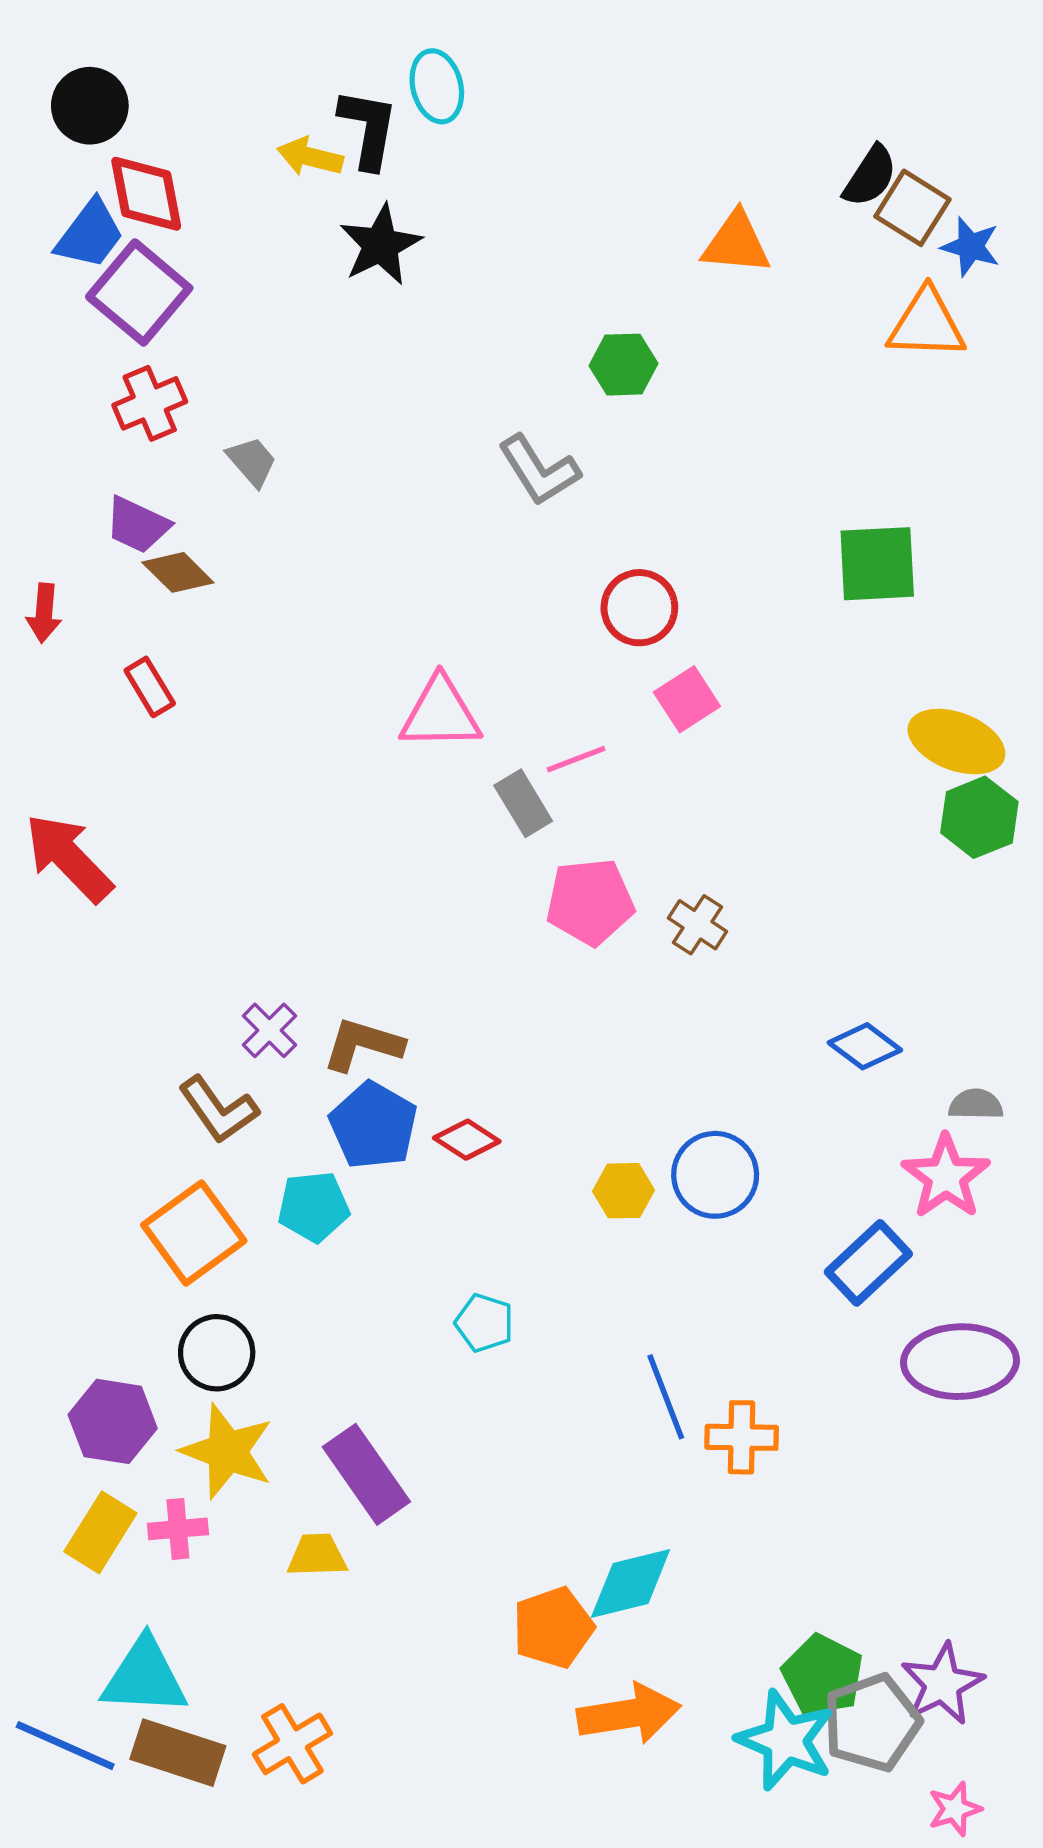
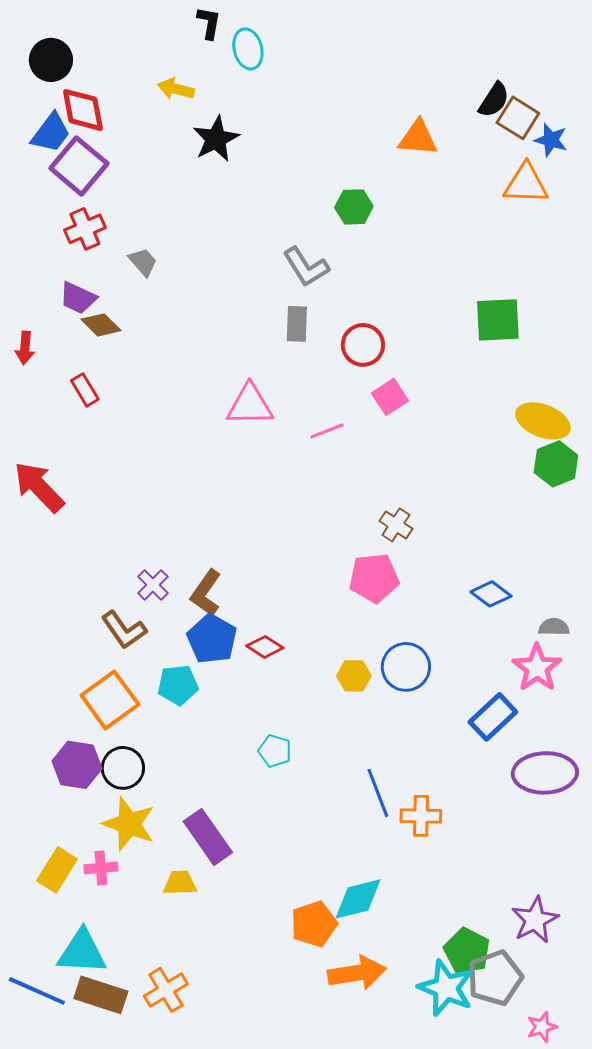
black L-shape: (368, 129) -> (209, 23), moved, size x0.7
gray rectangle: (523, 803) -> (297, 324), moved, turned 33
pink pentagon: (590, 902) -> (374, 578), moved
brown L-shape: (363, 1045) -> (206, 593), turned -72
purple hexagon: (113, 1421) -> (77, 765), moved
purple star: (942, 1684) -> (535, 920), moved

